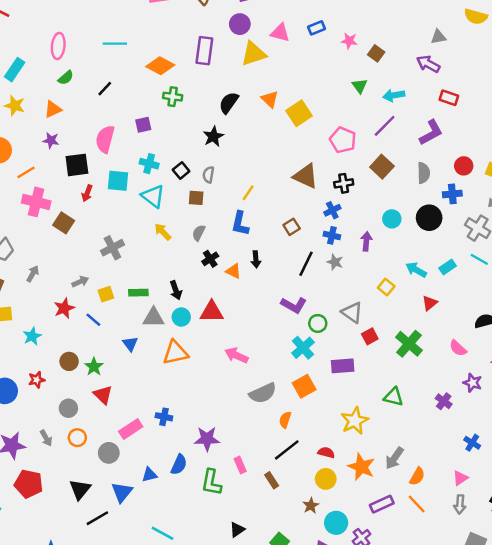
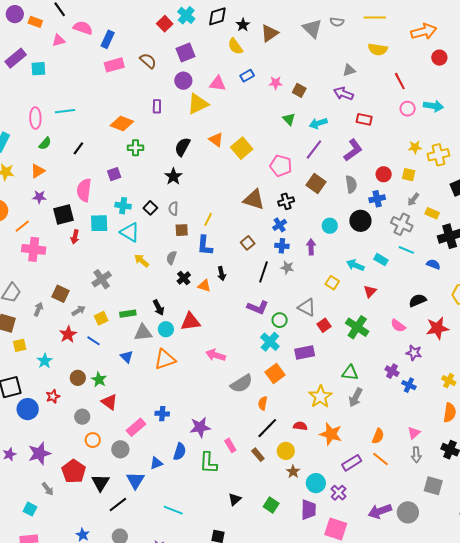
cyan line: (115, 44) -> (65, 111), moved
purple rectangle: (204, 51) -> (157, 106), size x0.6
brown square: (196, 198) -> (182, 230), moved
brown square: (64, 223) -> (60, 294), moved
cyan rectangle: (448, 267) -> (381, 260), turned 72
gray arrow: (46, 438) -> (48, 489), moved
blue cross: (472, 443) -> (409, 385), moved
gray arrow: (394, 458) -> (356, 397), moved
yellow circle: (326, 479) -> (286, 451), moved
red pentagon: (29, 484) -> (74, 471), moved, turned 30

